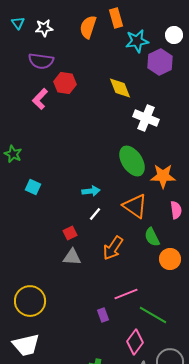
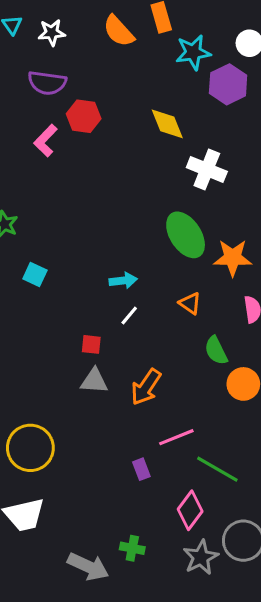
orange semicircle: (88, 27) -> (119, 31), turned -60
orange triangle: (135, 206) -> (190, 303), size x0.6
red square: (70, 233) -> (91, 344), turned 32
orange arrow: (113, 248) -> (146, 387), moved

